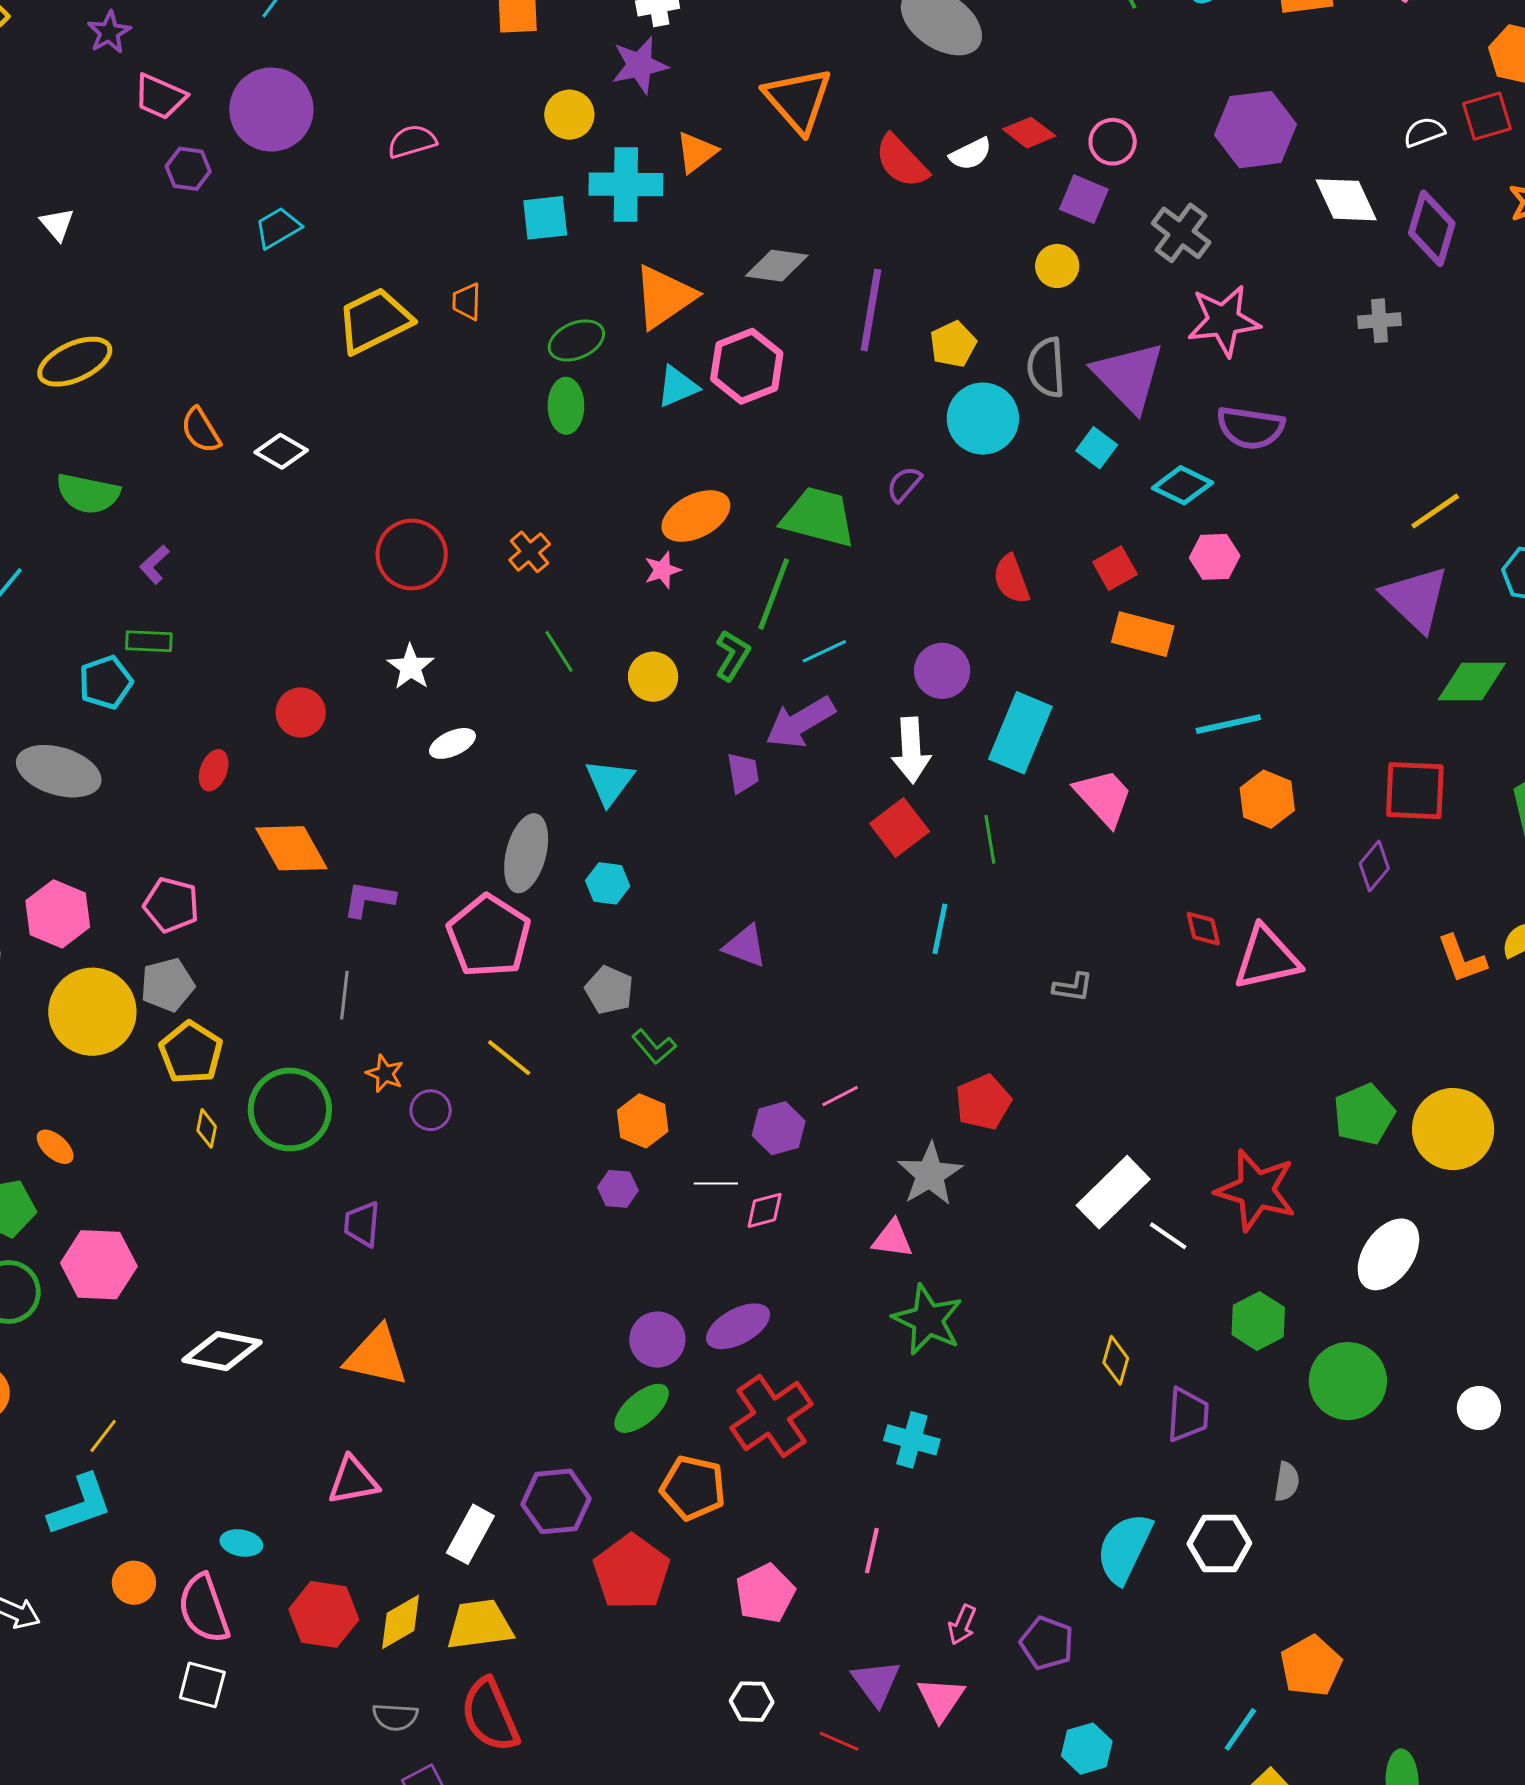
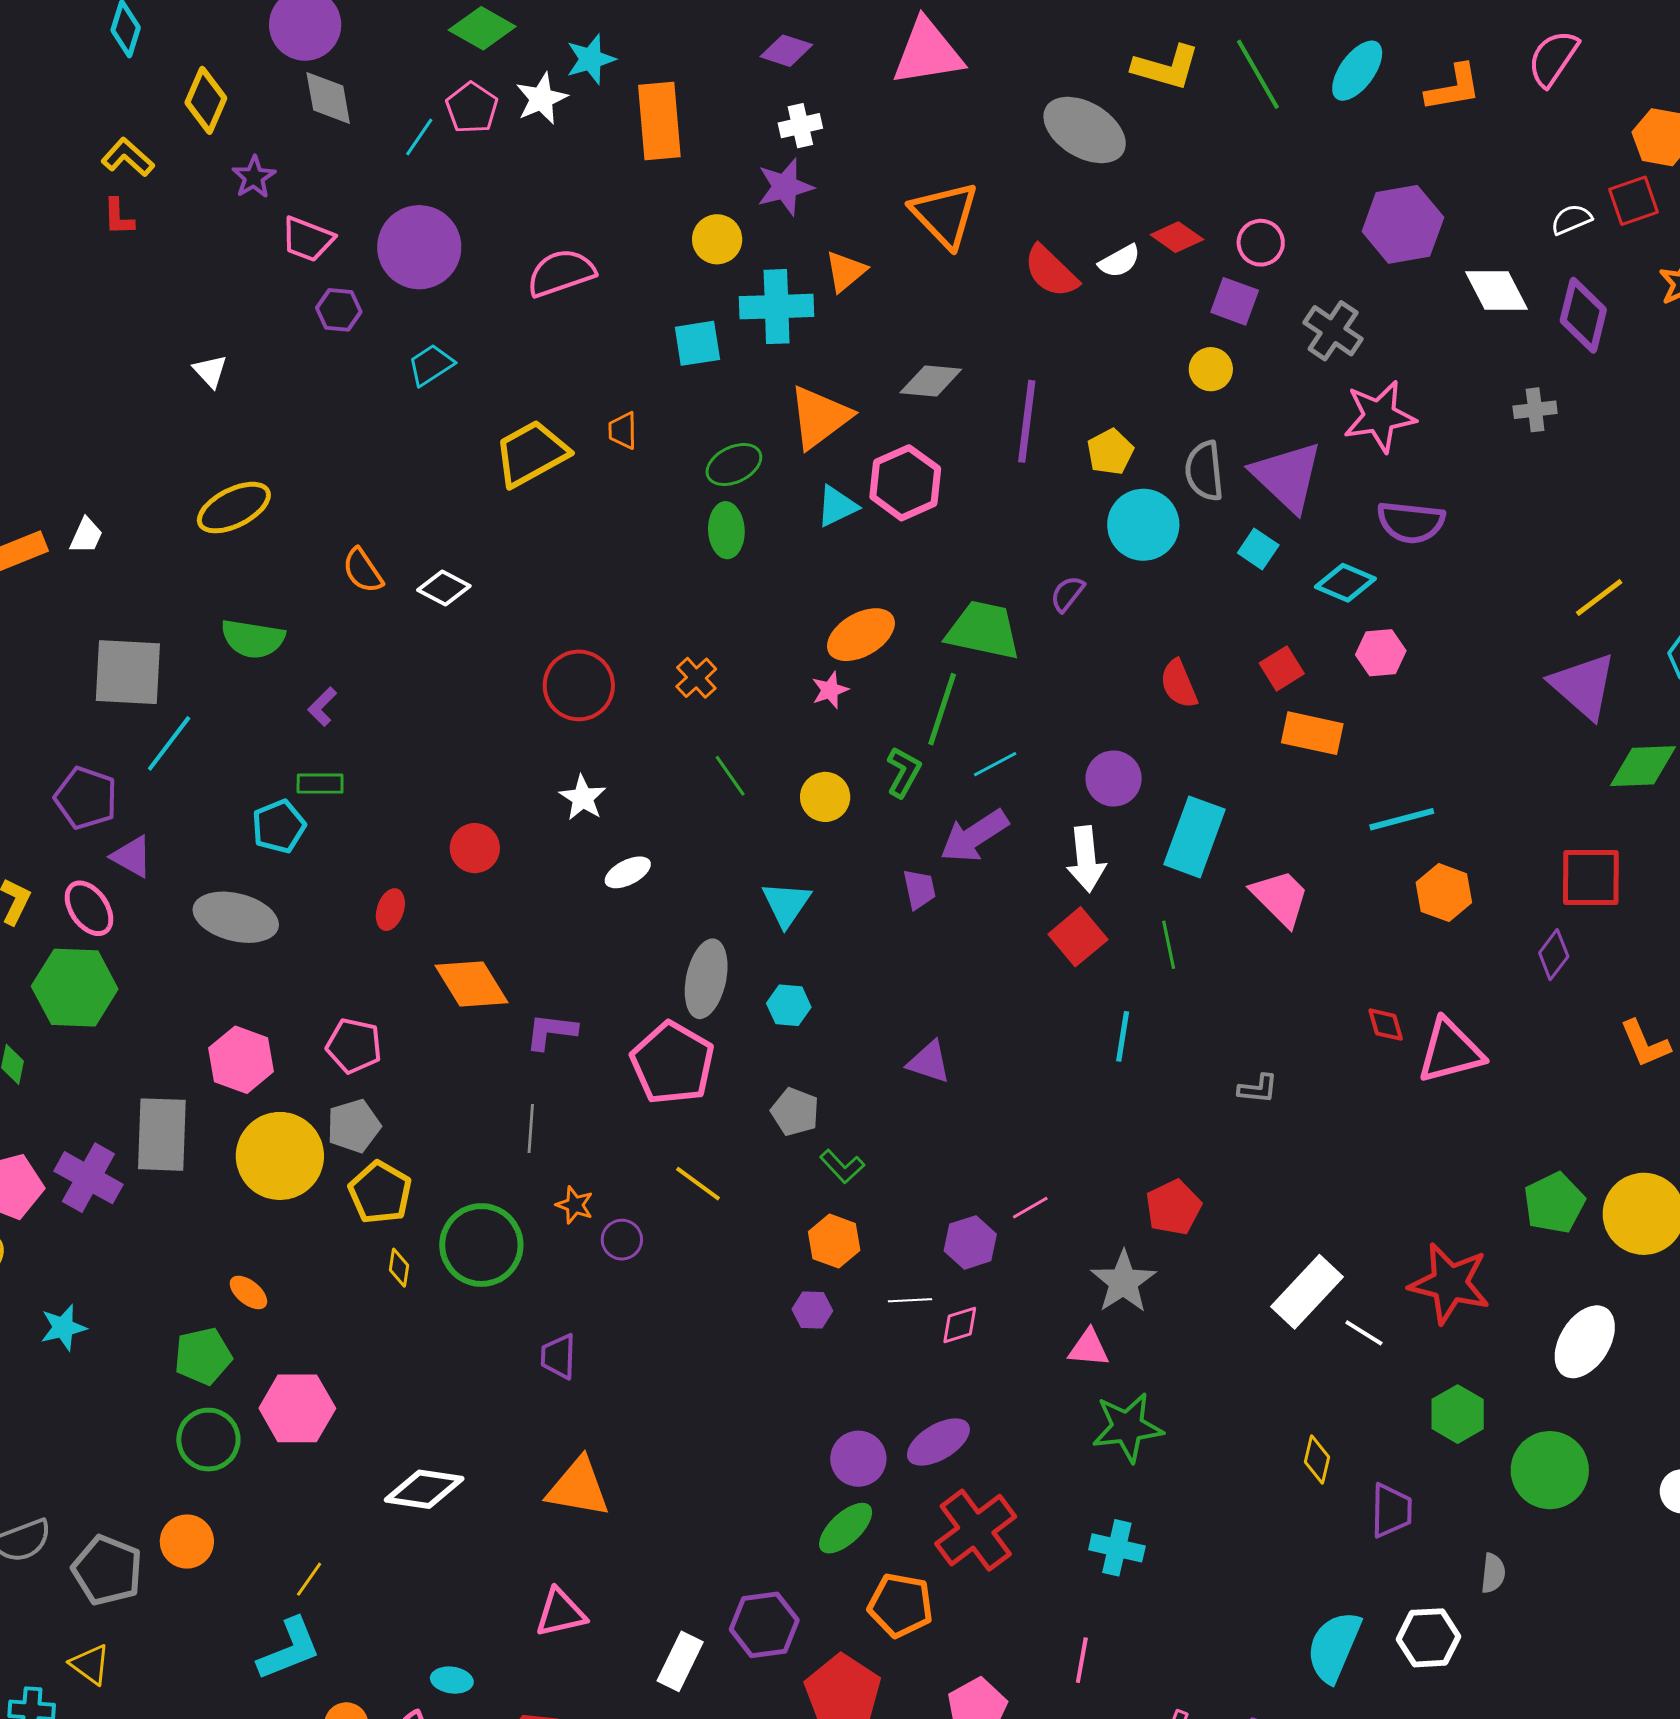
pink semicircle: (412, 141) -> (561, 273), size x1.4
green star: (928, 1320) -> (1127, 1427), turned -30

